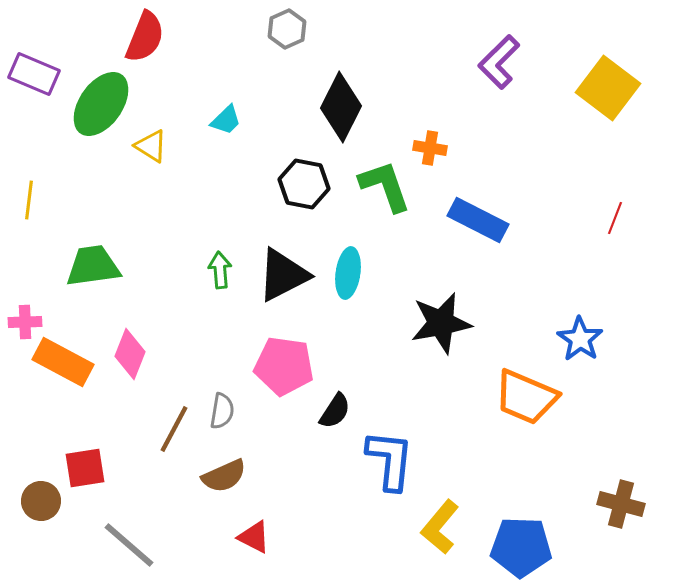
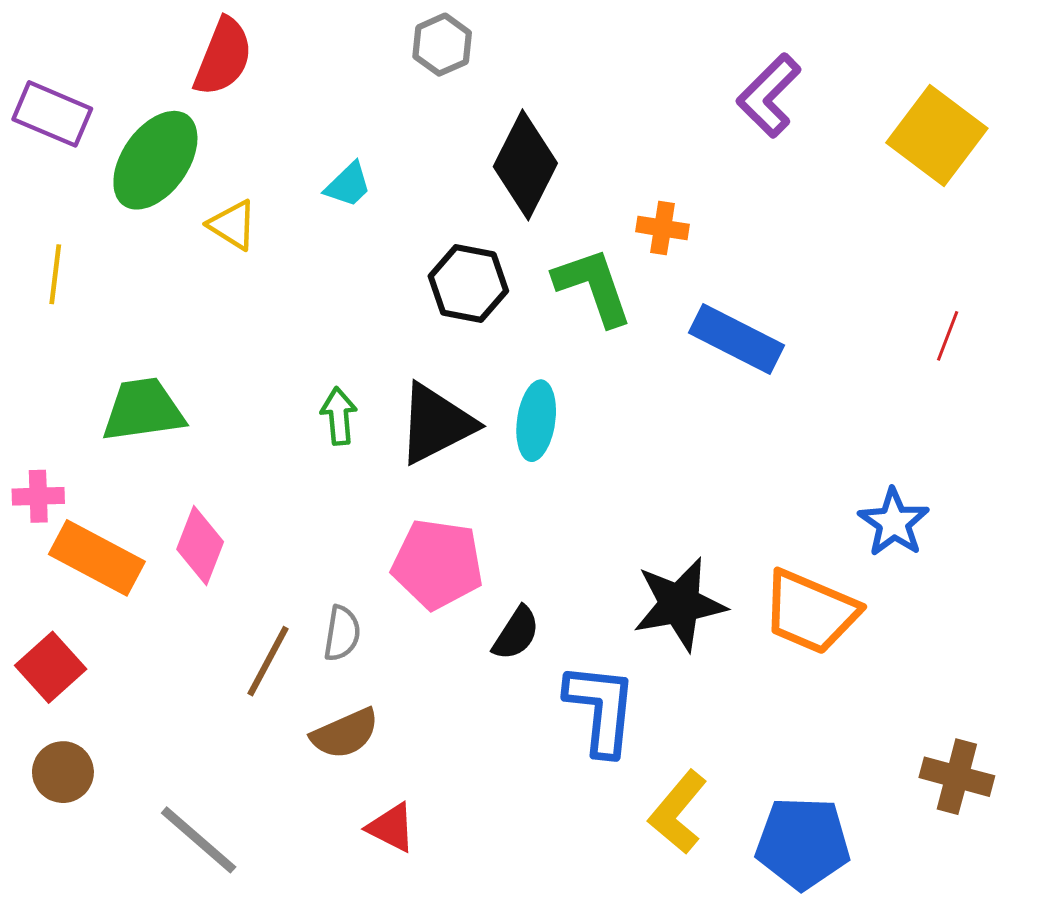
yellow line: (29, 200) -> (55, 274), moved
black star: (441, 323) -> (679, 604), moved
red square: (85, 468) -> (51, 667), moved, turned -33

